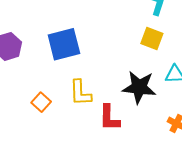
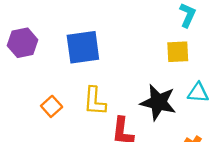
yellow square: (152, 39) -> (178, 52), turned -30

